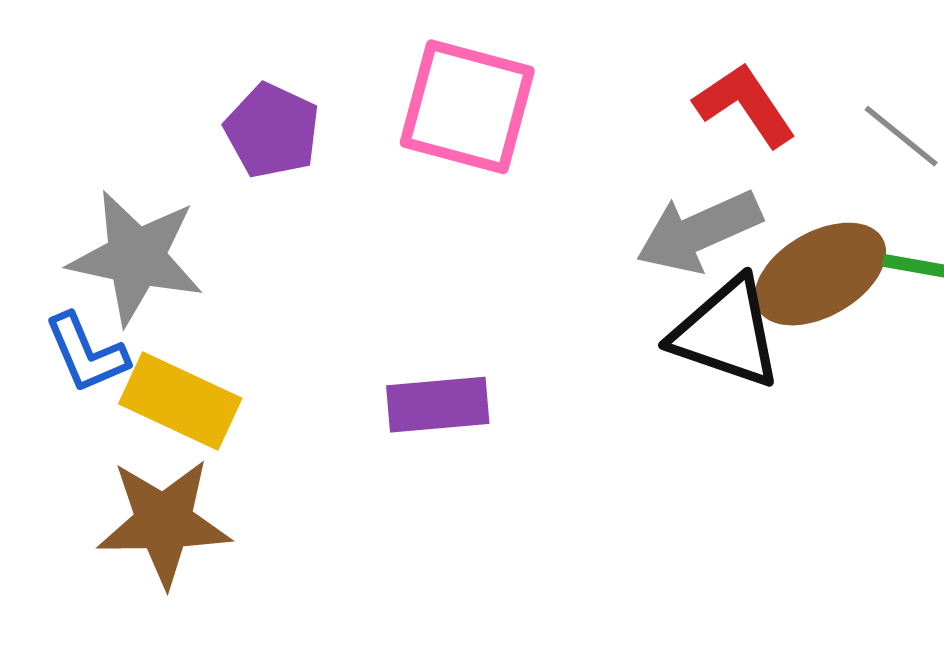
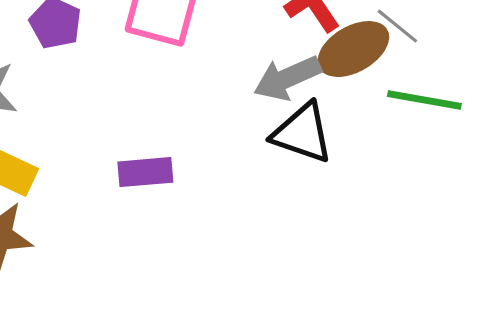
brown ellipse: (820, 274) -> (353, 49), moved

